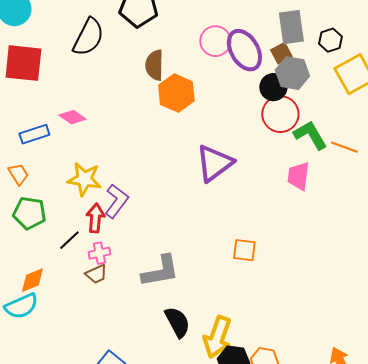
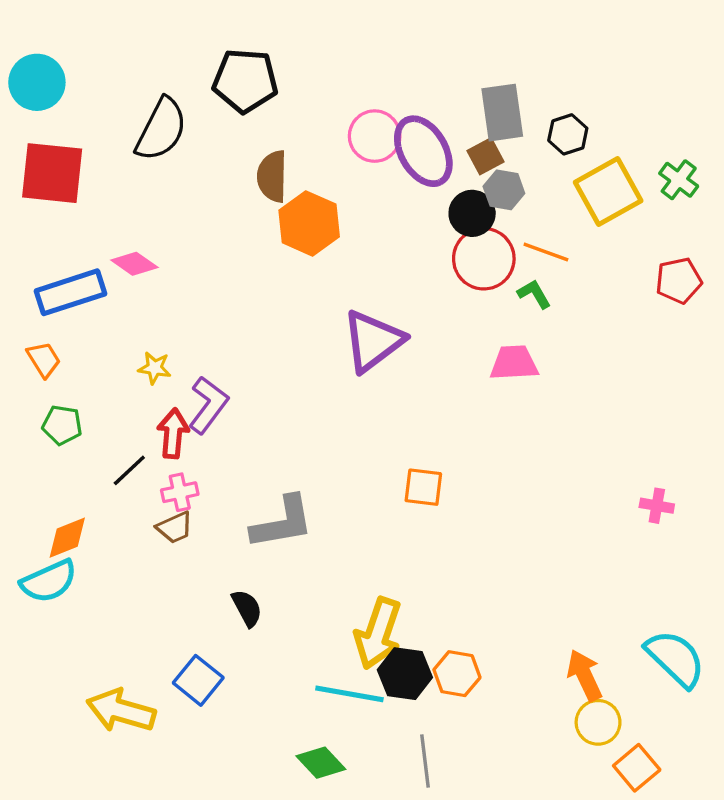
gray hexagon: (292, 73) -> (504, 190), size x0.7
blue rectangle: (34, 134) -> (71, 292), size x1.4
green L-shape: (310, 135) -> (534, 294), size x0.6
orange line: (344, 147) -> (546, 252), moved
pink trapezoid: (298, 176) -> (514, 363), turned 80
yellow star: (84, 179) -> (155, 368), size x0.6
green pentagon: (29, 213) -> (62, 425), size x0.7
black semicircle: (177, 322) -> (247, 608), moved, size x0.7

